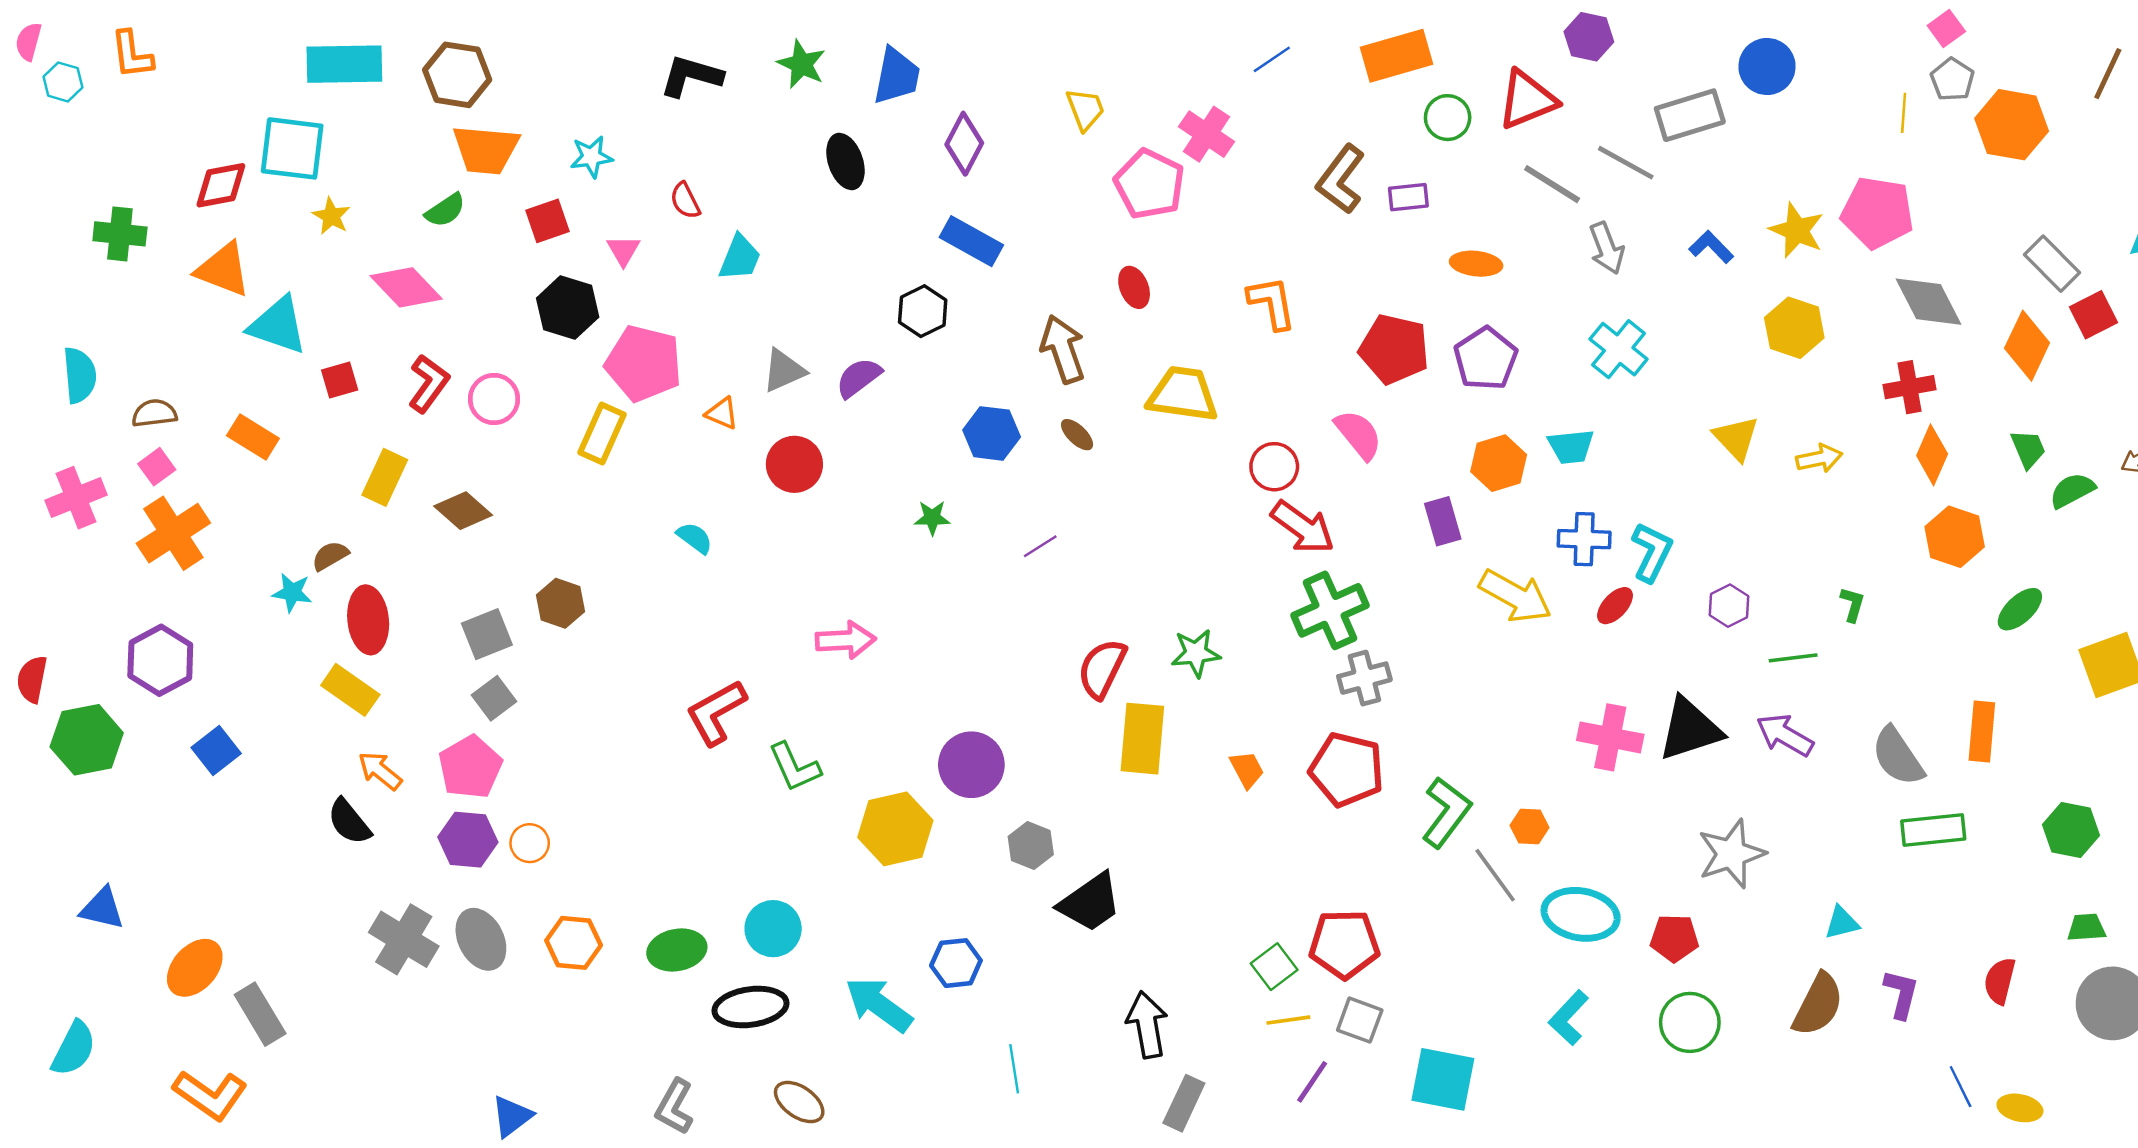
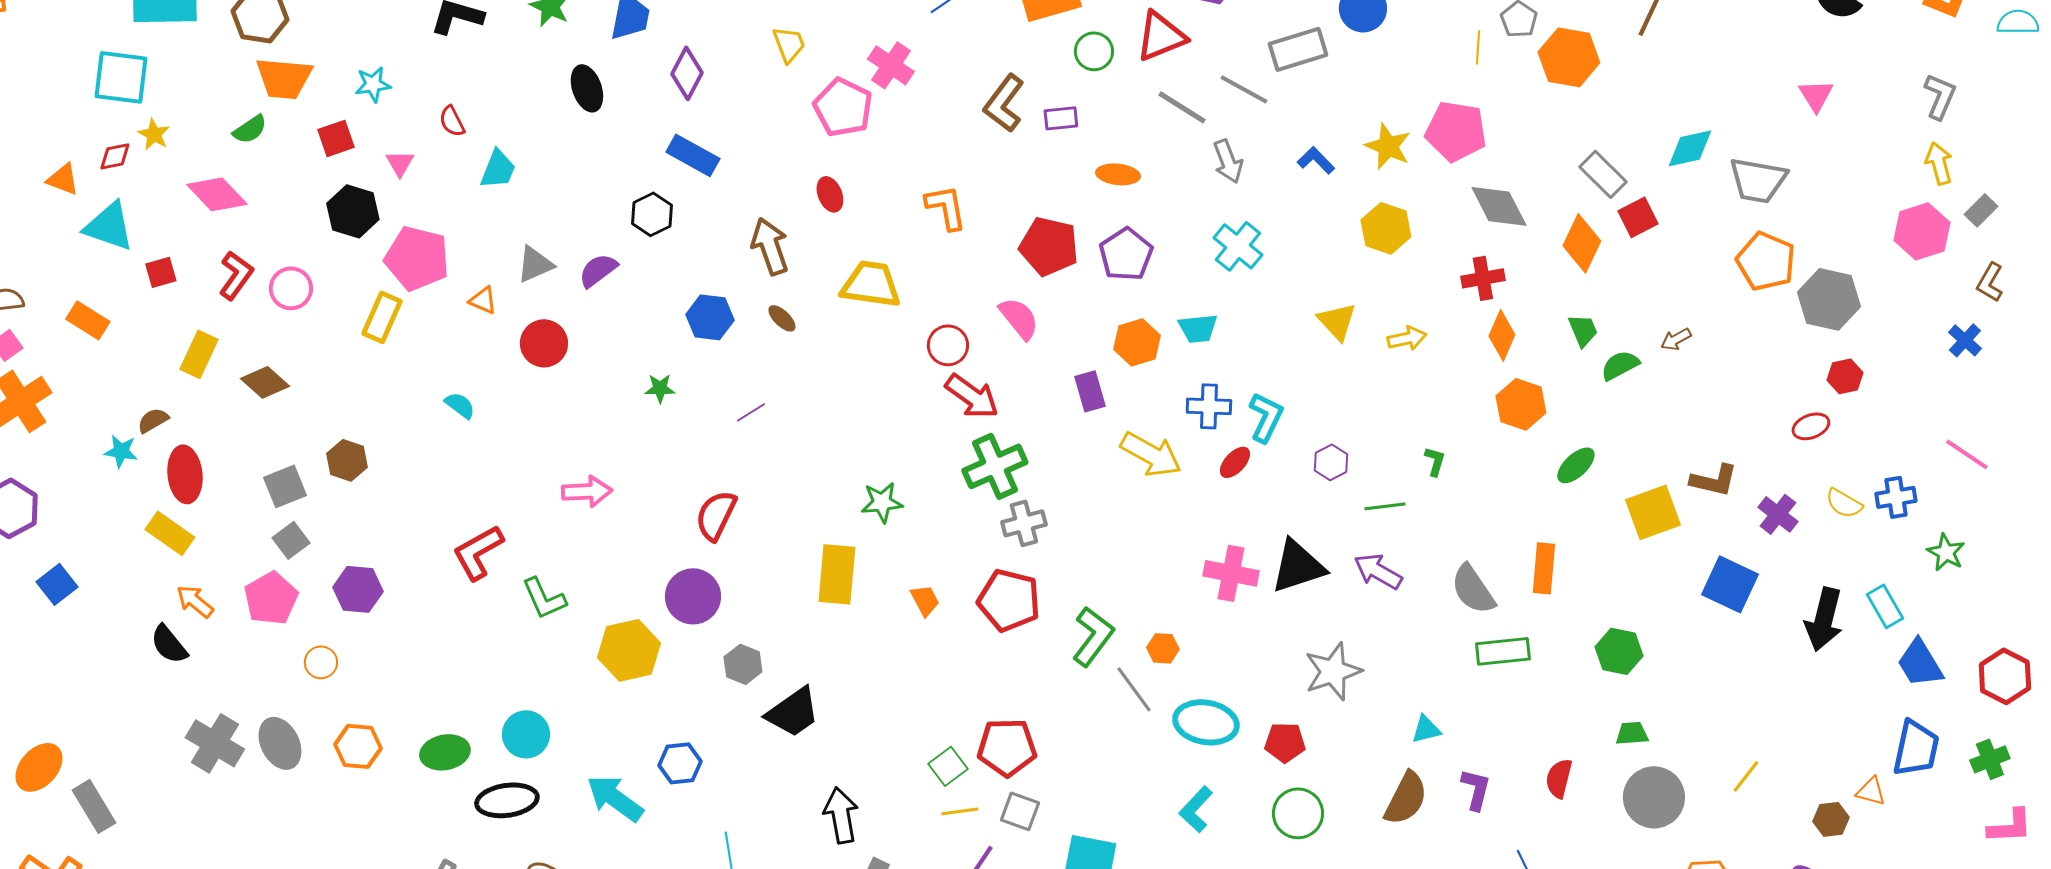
red diamond: (221, 185) -> (115, 156), moved, size x0.7
orange triangle: (223, 270) -> (63, 179), size x0.7
red semicircle: (1102, 669) -> (716, 515), moved
purple hexagon: (468, 840) -> (358, 589), moved

